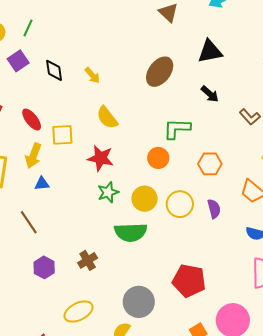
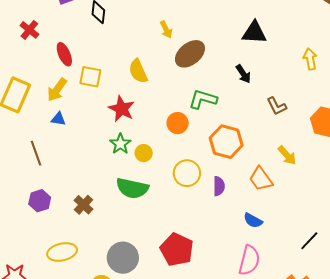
brown ellipse: (160, 72) -> (190, 54), moved
yellow arrow: (92, 75) -> (166, 30), moved
orange hexagon: (210, 164) -> (226, 142), size x1.4
green star: (108, 192) -> (120, 144), turned -30
yellow circle: (145, 199) -> (144, 153), moved, size x0.7
brown cross: (88, 260) -> (84, 205), turned -30

